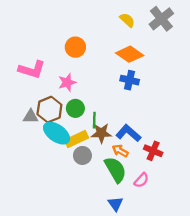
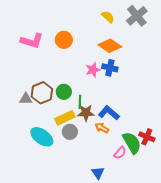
pink L-shape: (32, 69) -> (32, 41), moved
pink star: (67, 82) -> (93, 70), moved
cyan ellipse: (57, 133) -> (42, 137), moved
red cross: (153, 151) -> (147, 137), moved
green semicircle: (115, 170) -> (132, 143), moved

